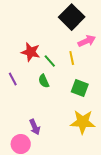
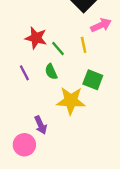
purple line: (13, 79) -> (24, 73), moved
yellow star: (83, 122) -> (71, 101), moved

